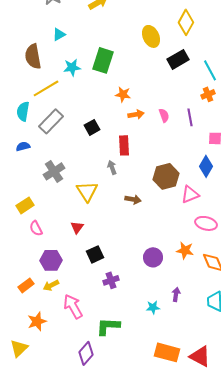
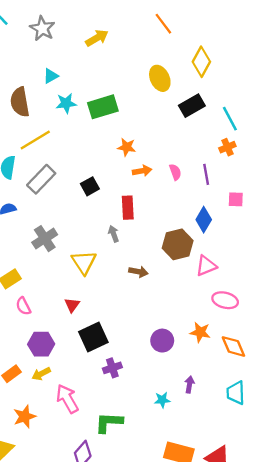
green rectangle: (103, 60) -> (103, 107), turned 55
cyan star: (72, 67) -> (66, 103), moved
blue diamond: (206, 166) -> (204, 220), moved
black square: (95, 254) -> (93, 337), size x1.4

